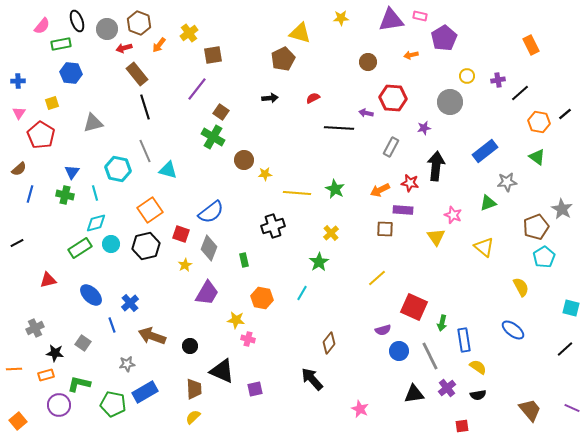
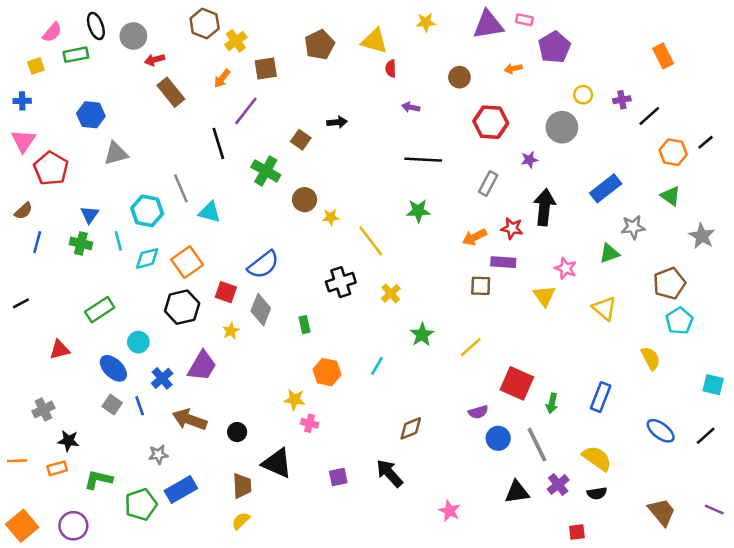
brown hexagon: (139, 23) -> (205, 23), moved
orange arrow: (159, 45) -> (222, 78), moved
brown pentagon: (283, 59) -> (320, 45), moved
blue hexagon: (71, 73) -> (91, 115), moved
red semicircle: (313, 98) -> (391, 68), moved, turned -64
yellow square: (52, 103) -> (36, 66), moved
black line: (145, 107) -> (218, 143), moved
brown square: (221, 112) -> (301, 140), moved
pink triangle: (19, 113) -> (23, 141), size x1.5
purple arrow: (366, 113) -> (411, 107), moved
green star: (335, 189) -> (418, 211), moved, turned -30
yellow line: (297, 193) -> (371, 241), turned 48
gray star: (562, 209) -> (702, 236), moved
cyan diamond: (96, 223) -> (147, 258), moved
yellow cross: (331, 233) -> (391, 293), moved
cyan circle: (111, 244) -> (138, 342), moved
green star: (319, 262) -> (422, 335), moved
purple trapezoid: (207, 293) -> (202, 366), moved
blue ellipse: (513, 330) -> (661, 431), moved
blue rectangle: (464, 340) -> (601, 397), moved, turned 30
gray square: (83, 343) -> (112, 405), moved
brown diamond: (329, 343) -> (411, 428), turned 30
yellow semicircle: (478, 367) -> (597, 458), size x1.4
purple square: (255, 389) -> (338, 477), moved
green pentagon: (113, 404) -> (141, 505), turned -30
purple circle: (59, 405) -> (73, 526), moved
orange square: (18, 421) -> (22, 526), size x1.4

